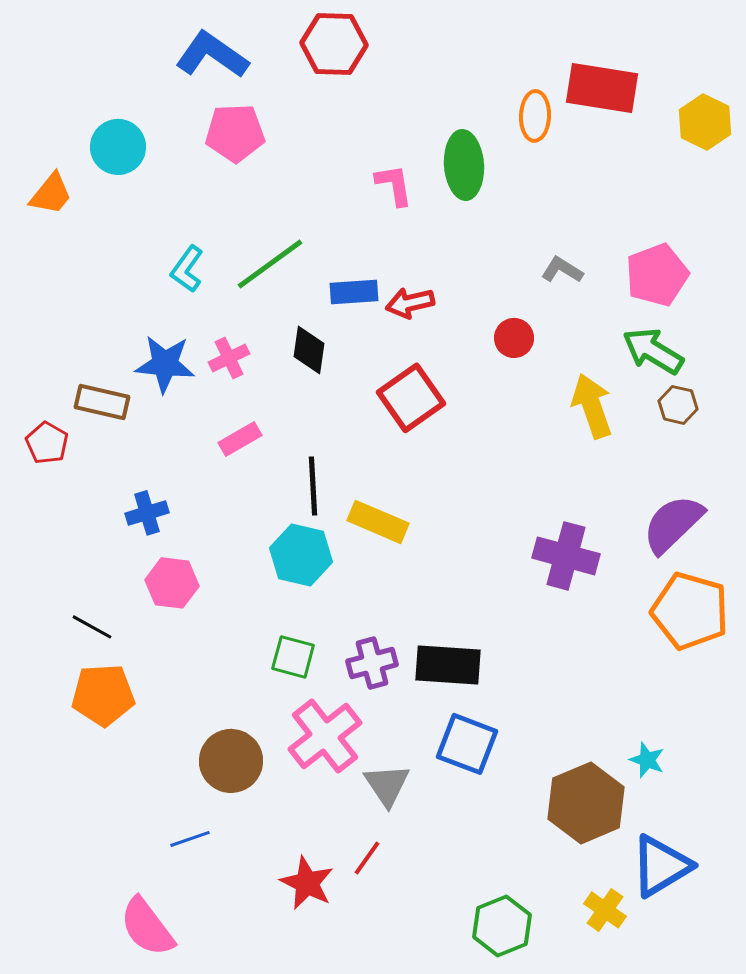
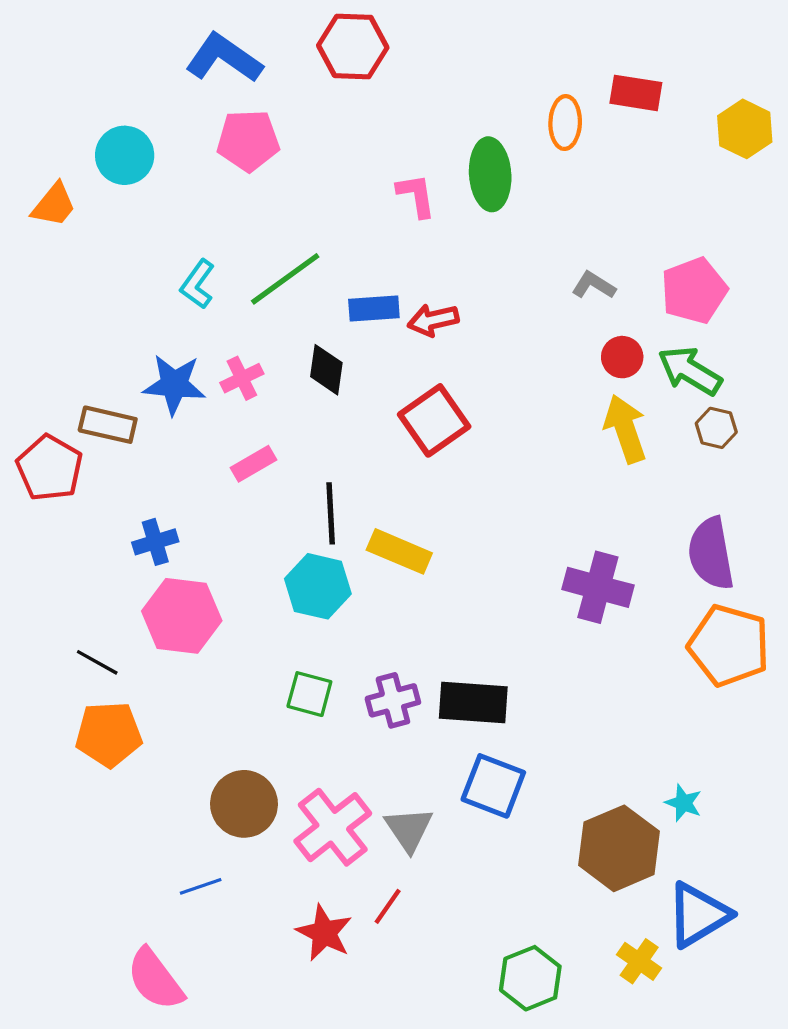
red rectangle: (602, 88) -> (636, 93), size x0.7
red circle: (514, 338) -> (622, 357), moved
red pentagon: (47, 443) -> (50, 468), size x1.5
purple semicircle: (673, 524) -> (711, 554), turned -56
pink hexagon: (172, 583) -> (182, 616), size x1.4
pink cross: (325, 736) -> (333, 827), moved

